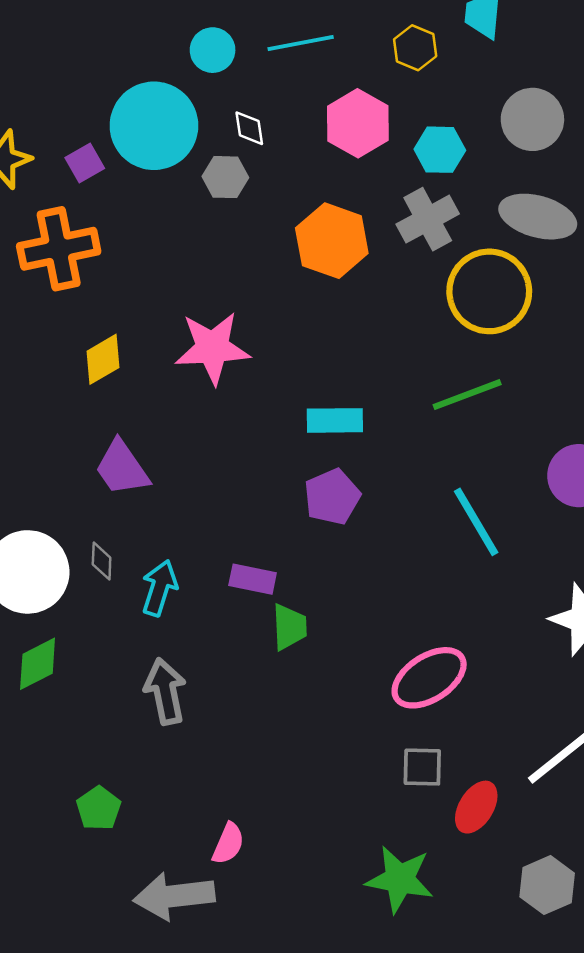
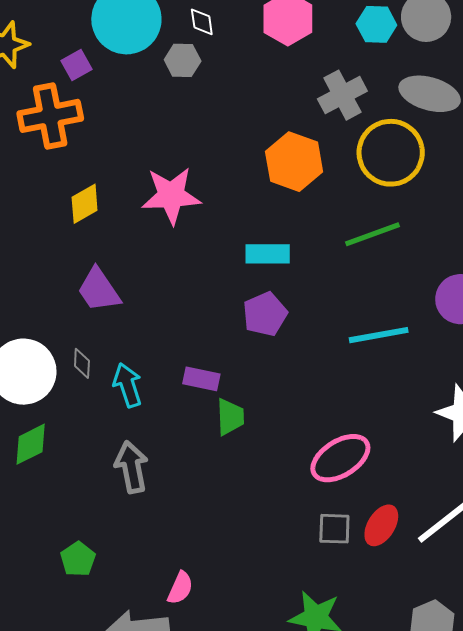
cyan hexagon: (440, 150) -> (376, 24), moved
purple square: (85, 163) -> (77, 65), moved
orange hexagon: (332, 241) -> (294, 162), moved
cyan line: (476, 522) -> (379, 335), turned -70
cyan arrow: (159, 588) -> (128, 385), turned -36
red ellipse: (476, 807) -> (381, 525), moved

